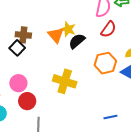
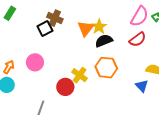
orange hexagon: (105, 63) -> (106, 68), moved
yellow cross: (65, 81) -> (80, 75), size x0.7
red circle: (27, 101) -> (65, 87), moved

